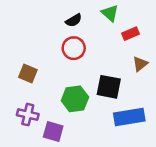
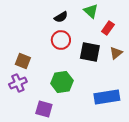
red rectangle: (130, 34) -> (108, 28), turned -32
black square: (109, 87) -> (90, 52), moved
purple cross: (28, 115) -> (18, 83), moved, turned -36

